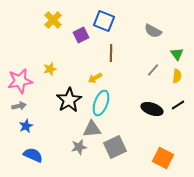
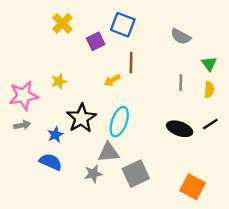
gray line: (153, 70) -> (181, 83), turned -40
yellow arrow: (95, 78) -> (112, 80), moved
blue star: (26, 126) -> (55, 135), moved
blue semicircle: (33, 155) -> (51, 162), moved

